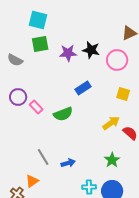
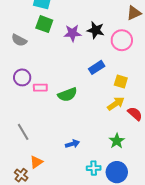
green square: (40, 44) -> (44, 24), turned 30
blue rectangle: (83, 88) -> (97, 67), moved
yellow square: (123, 94) -> (121, 81), moved
pink rectangle: (36, 107) -> (40, 88), turned -48
gray line: (43, 157) -> (23, 132), moved

